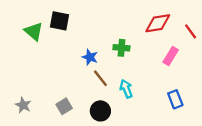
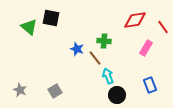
brown line: (100, 78) -> (95, 58), moved
black circle: (100, 111) -> (117, 95), moved

